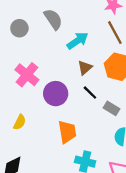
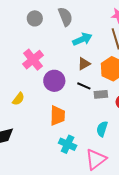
black line: (90, 93) -> (84, 86), turned -32
gray rectangle: (112, 108) -> (101, 94), moved, turned -48

